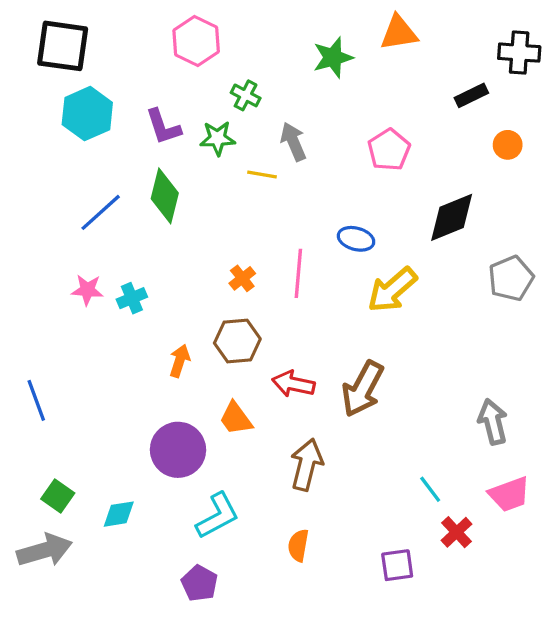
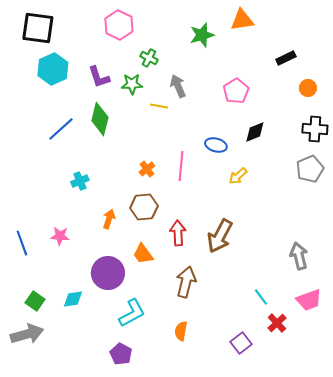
black cross: (519, 53) -> (315, 129), moved
black diamond: (452, 217) -> (255, 132), moved, size x0.7
pink star: (87, 290) -> (60, 236), moved
yellow arrow: (392, 290) -> (238, 176), size x0.6
red arrow: (293, 384) -> (178, 233), turned 75
cyan diamond: (119, 514) -> (73, 299), moved
purple square: (397, 565) -> (241, 343), turned -30

